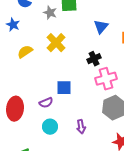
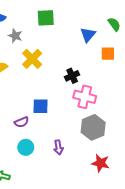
gray star: (50, 13) -> (15, 36), moved
blue triangle: (101, 27) -> (88, 35), moved
pink cross: (106, 79) -> (85, 97), turned 30

